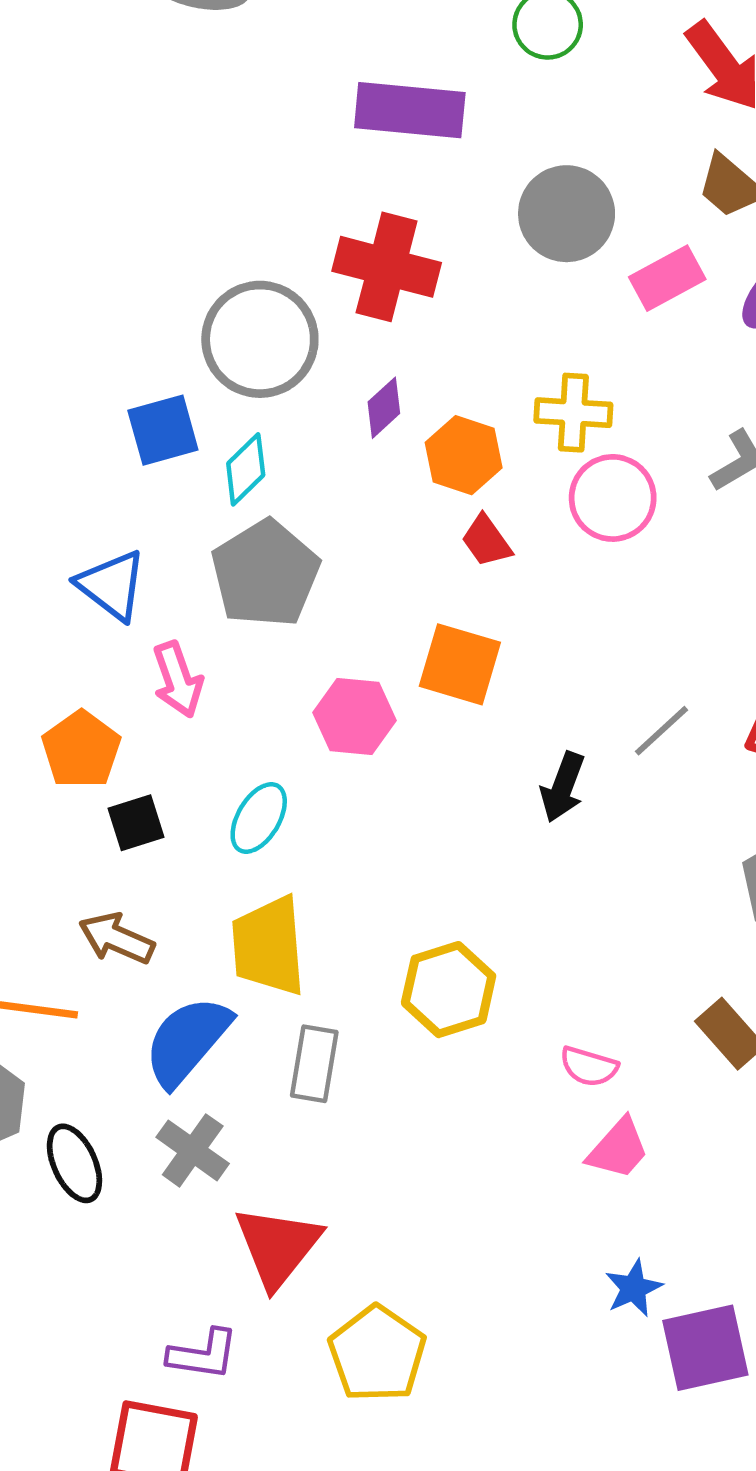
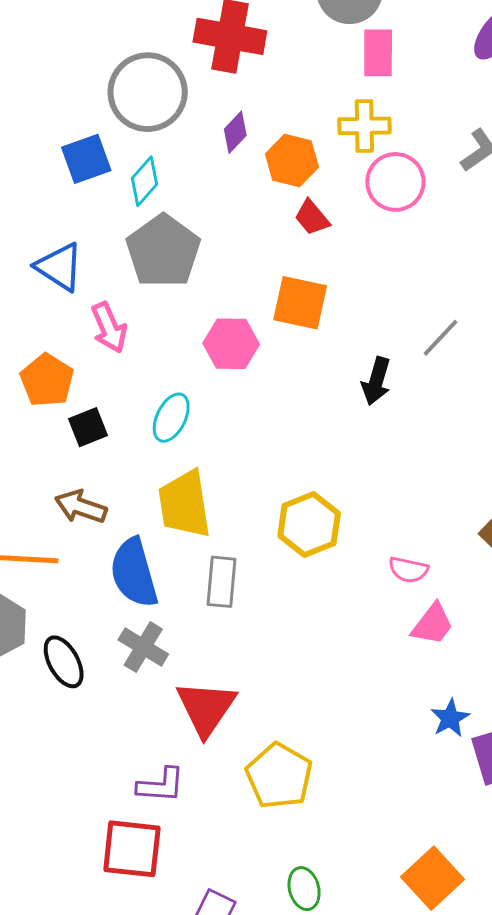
pink rectangle: (667, 278) -> (378, 53), moved, turned -57
blue semicircle: (187, 1041) -> (134, 573), turned -52

